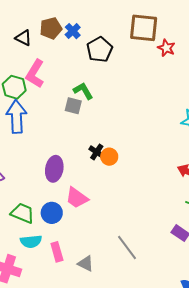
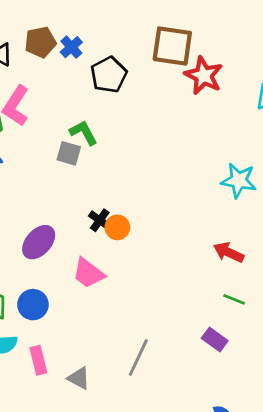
red star: (166, 48) -> (204, 75), size x1.5
purple ellipse: (54, 169) -> (39, 242), turned 30
pink trapezoid: (77, 198) -> (88, 273), moved
gray line: (127, 248) -> (138, 358), turned 60

